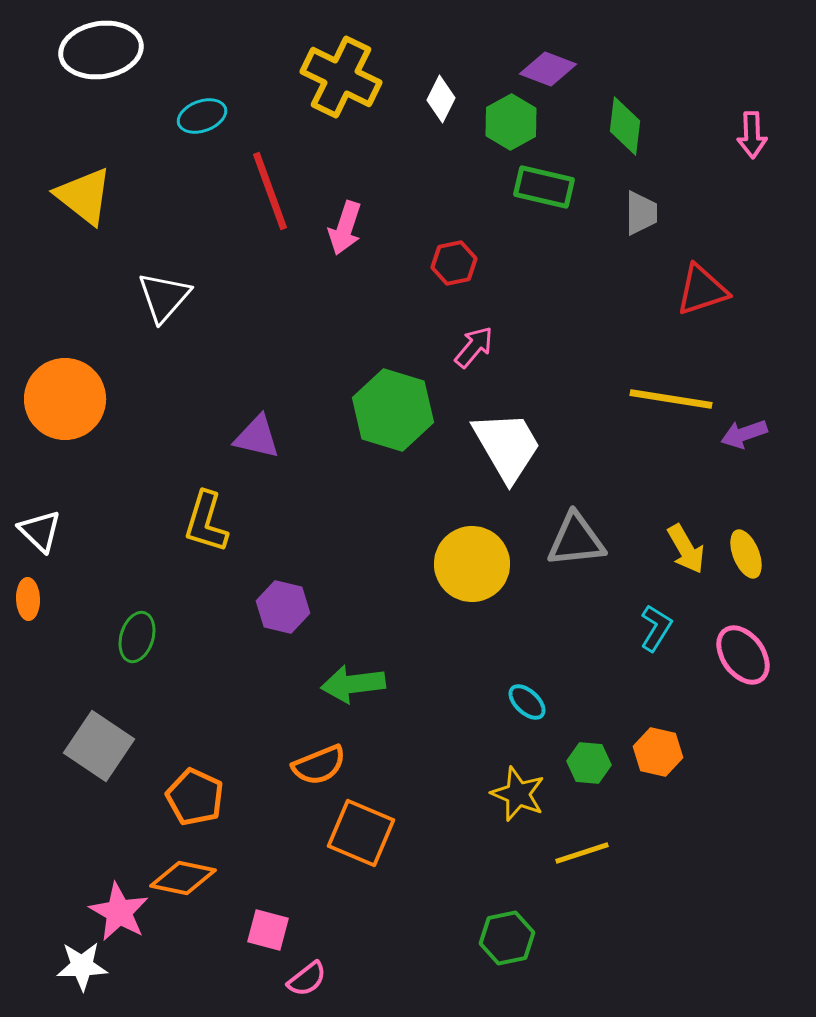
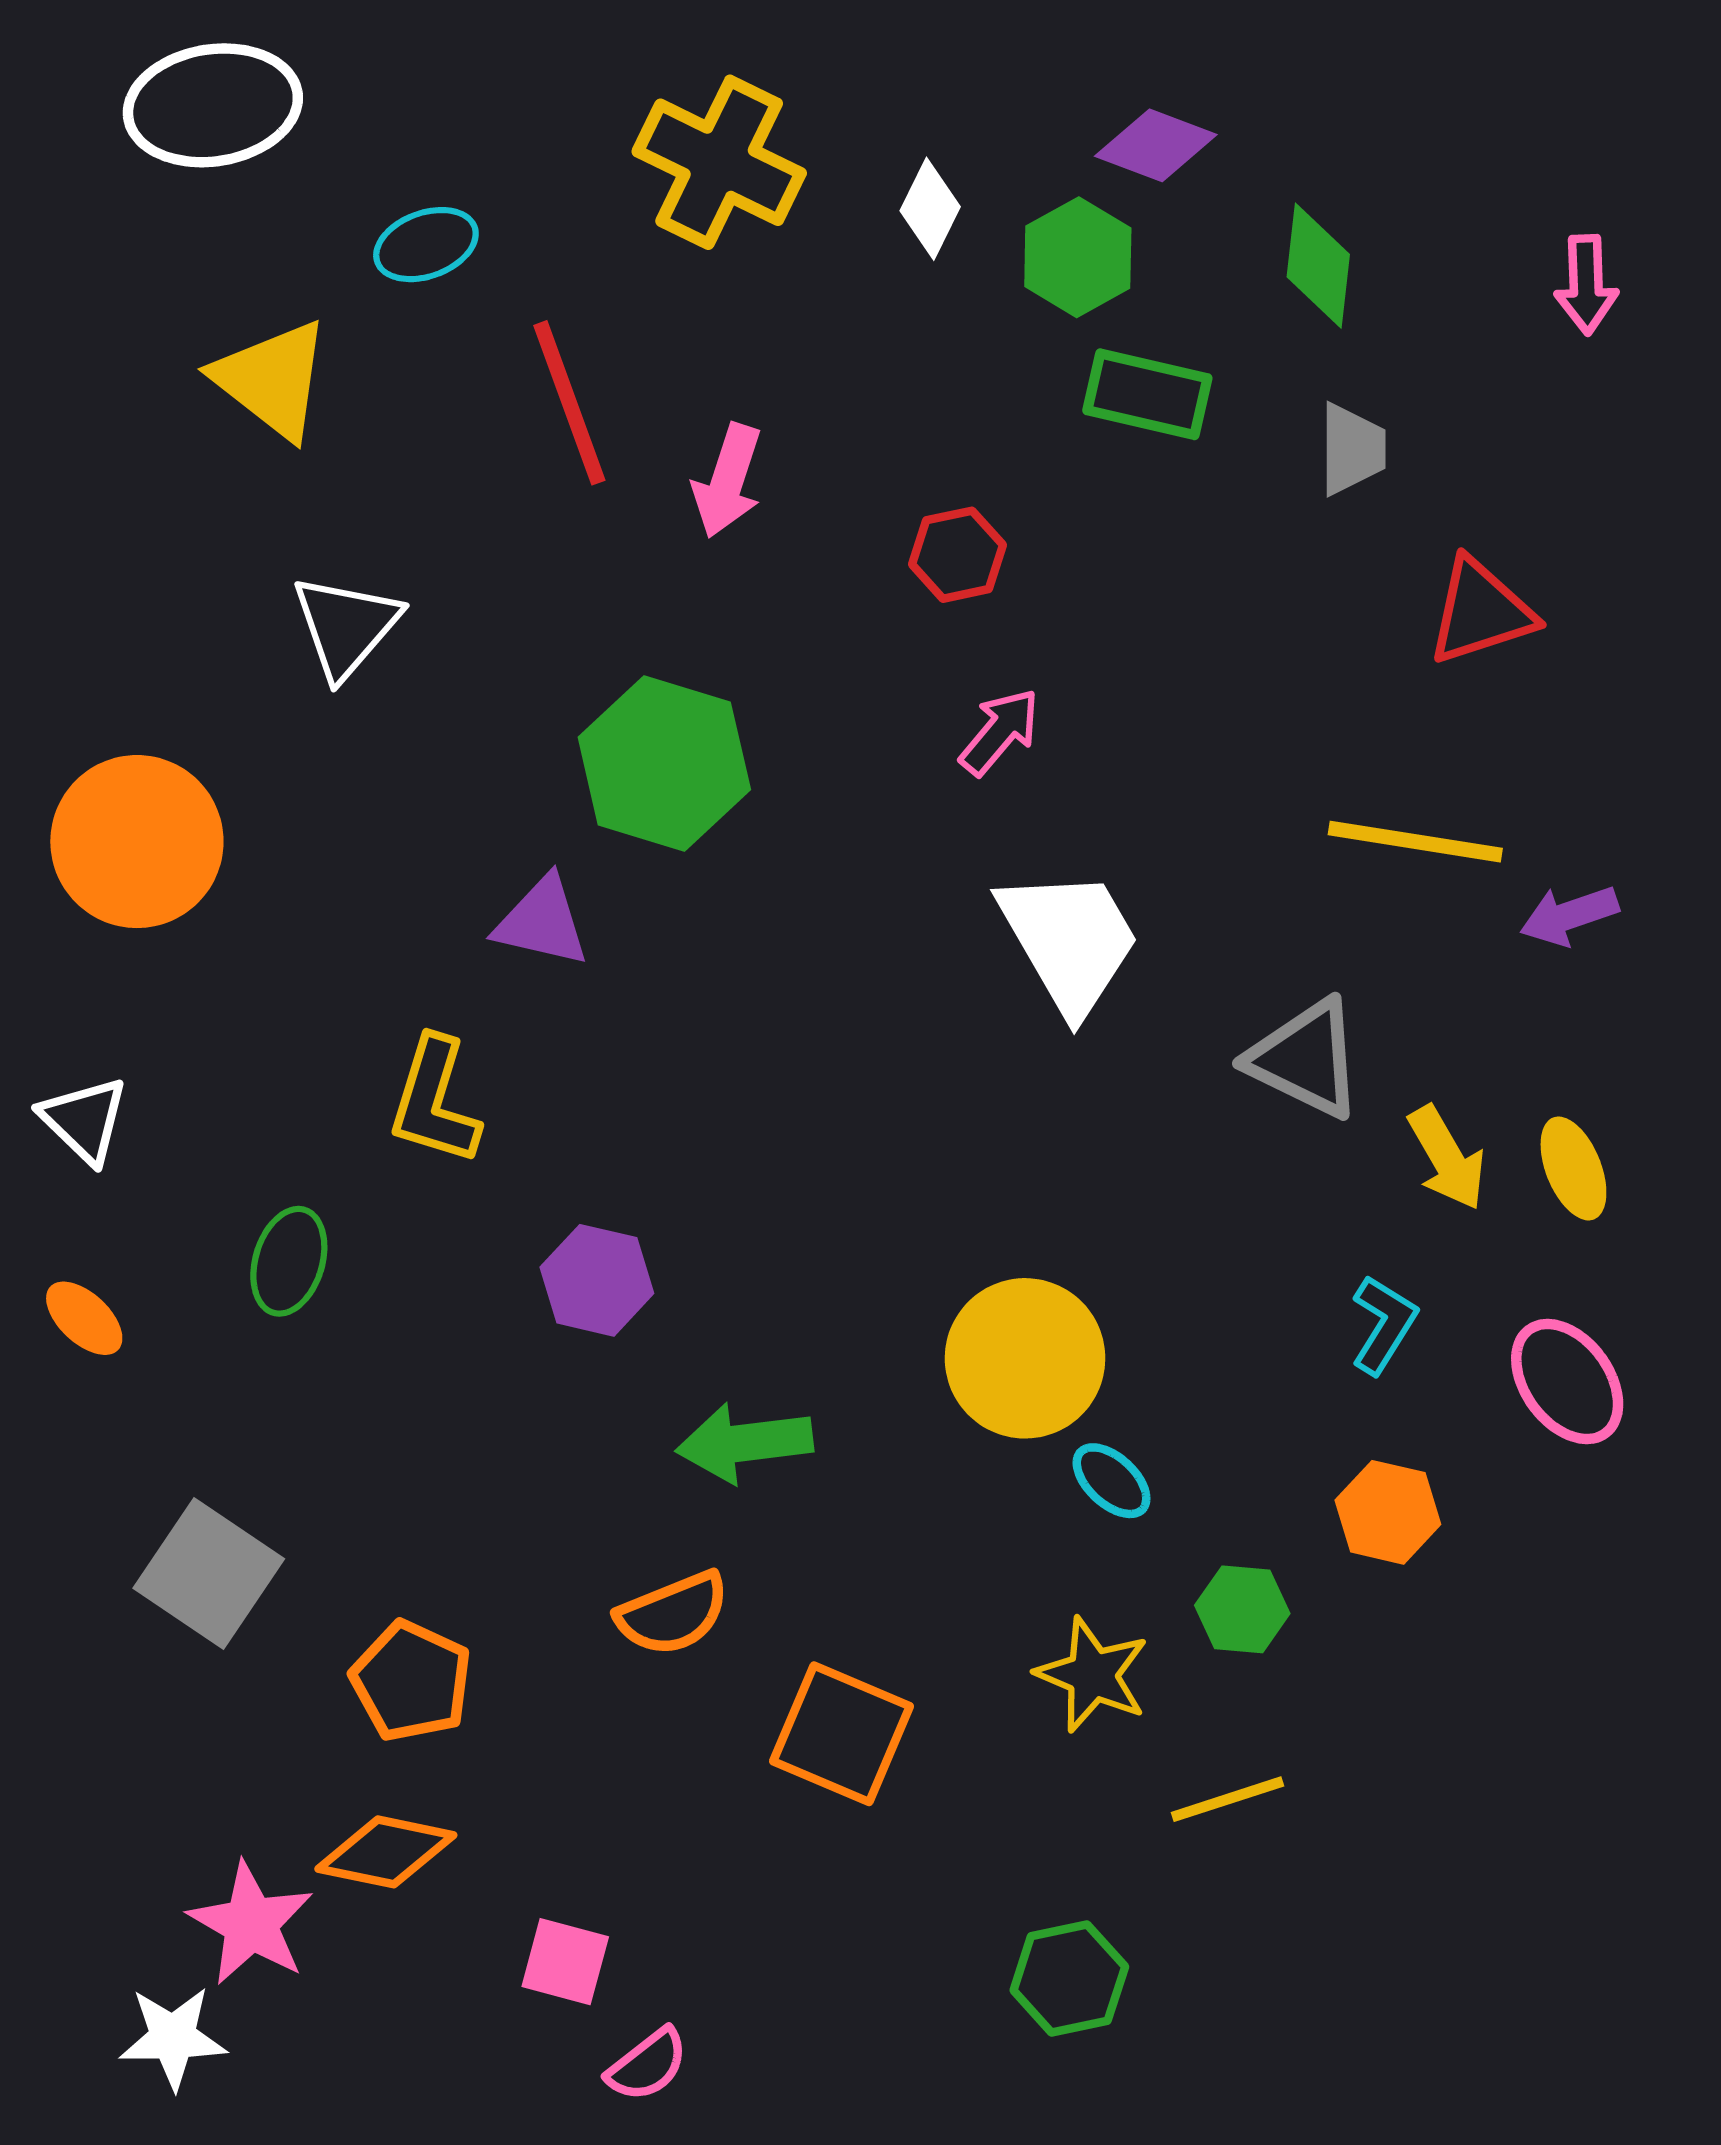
yellow triangle: (84, 196) -> (272, 380), moved
green hexagon: (393, 410) -> (664, 763), moved
gray triangle: (576, 540) -> (1306, 1059), moved, turned 32
yellow circle: (472, 564) -> (1025, 1358), moved
orange ellipse: (28, 599) -> (84, 1318), moved, turned -45
green ellipse: (137, 637) -> (289, 1261), moved
orange hexagon: (658, 752) -> (1388, 1512), moved
orange square: (361, 833) -> (842, 1734), moved

